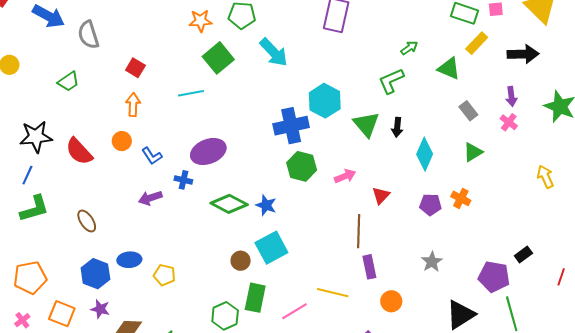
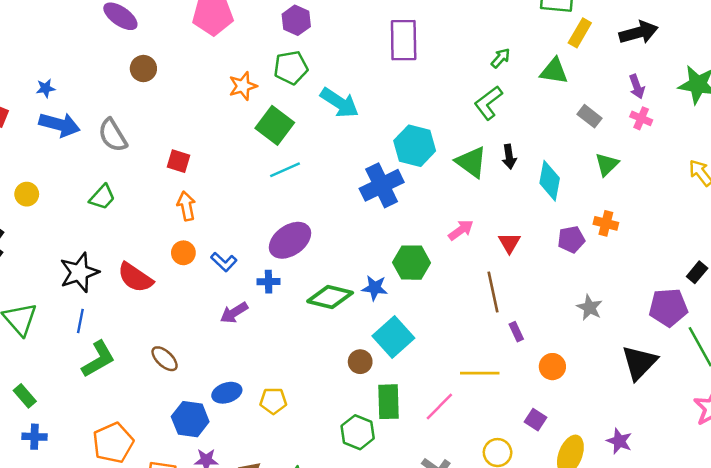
cyan line: (191, 93) -> (285, 170), moved
green hexagon: (302, 166) -> (411, 263), moved
purple rectangle: (369, 267) -> (516, 332), size x0.7

